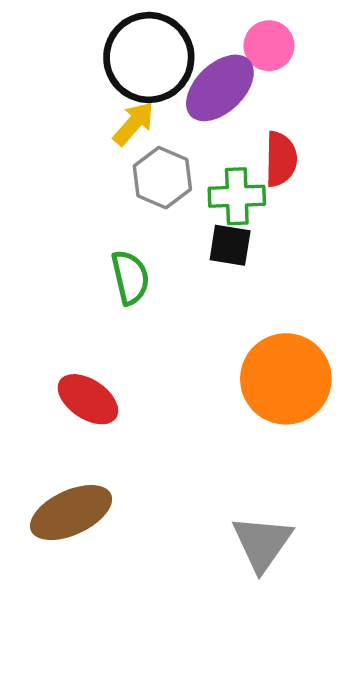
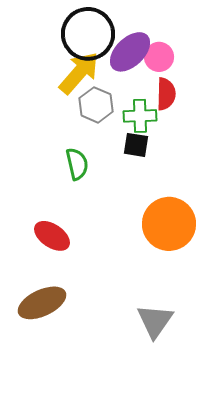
pink circle: (269, 46) -> (159, 57), moved
yellow arrow: (134, 123) -> (79, 73), size x1.6

